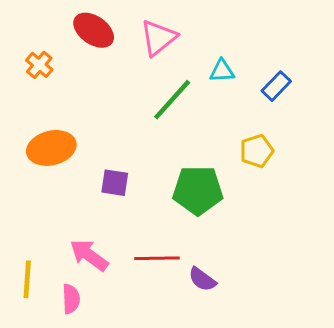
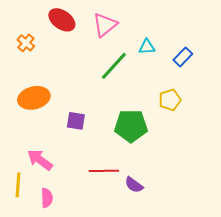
pink arrow: (89, 255) -> (40, 160), moved

